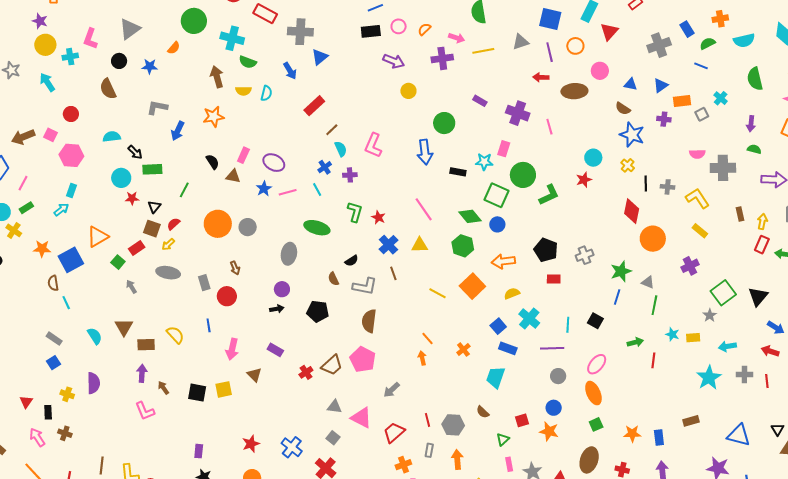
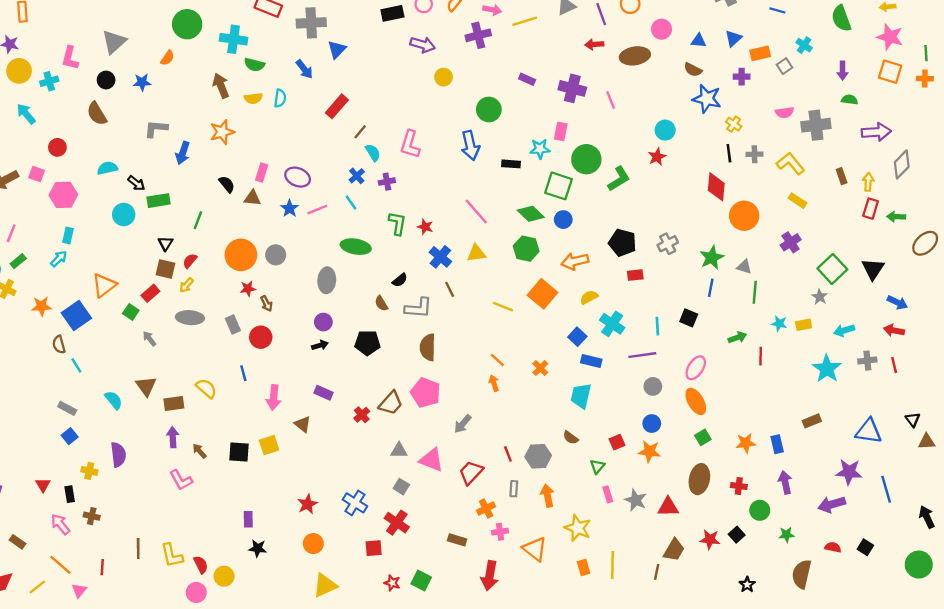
yellow cross: (628, 165) -> (734, 124), moved
red star: (132, 198) -> (248, 289), moved

